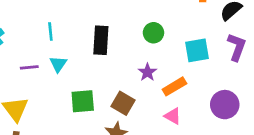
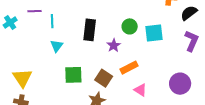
cyan square: (197, 50) -> (154, 33), moved
purple line: (29, 67) -> (34, 11), moved
purple star: (147, 72) -> (114, 45), moved
orange rectangle: (174, 86) -> (129, 68), moved

